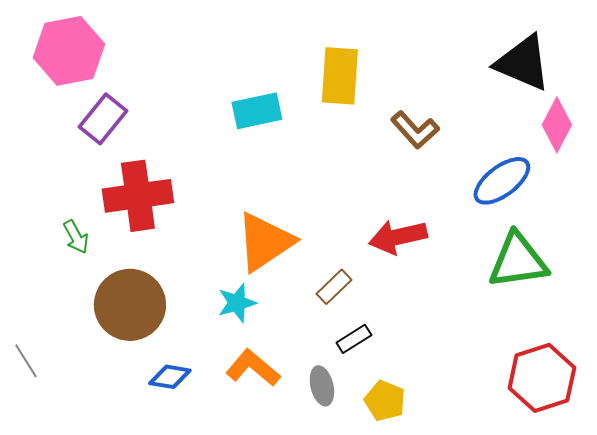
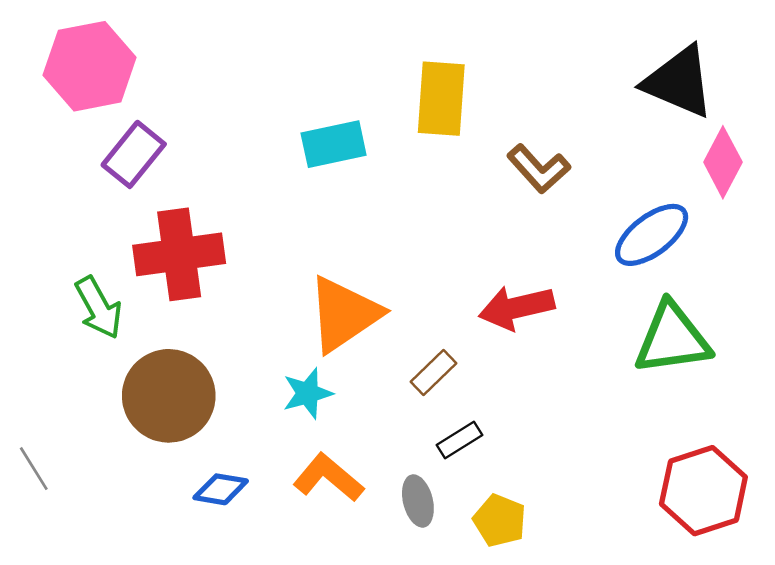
green arrow: (76, 237) -> (99, 308), size x1.4

